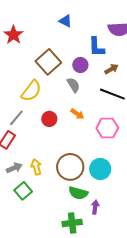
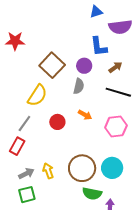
blue triangle: (65, 21) -> (96, 12), moved, turned -40
red star: (13, 35) -> (15, 41), turned -30
gray semicircle: (73, 85) -> (79, 86), turned 49
green square: (23, 191) -> (27, 195), moved, turned 30

